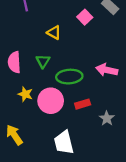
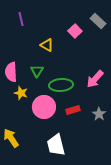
pink arrow: (107, 70) -> (95, 79), turned -60
yellow star: (25, 94) -> (21, 93), moved
gray star: (107, 118) -> (99, 114), moved

